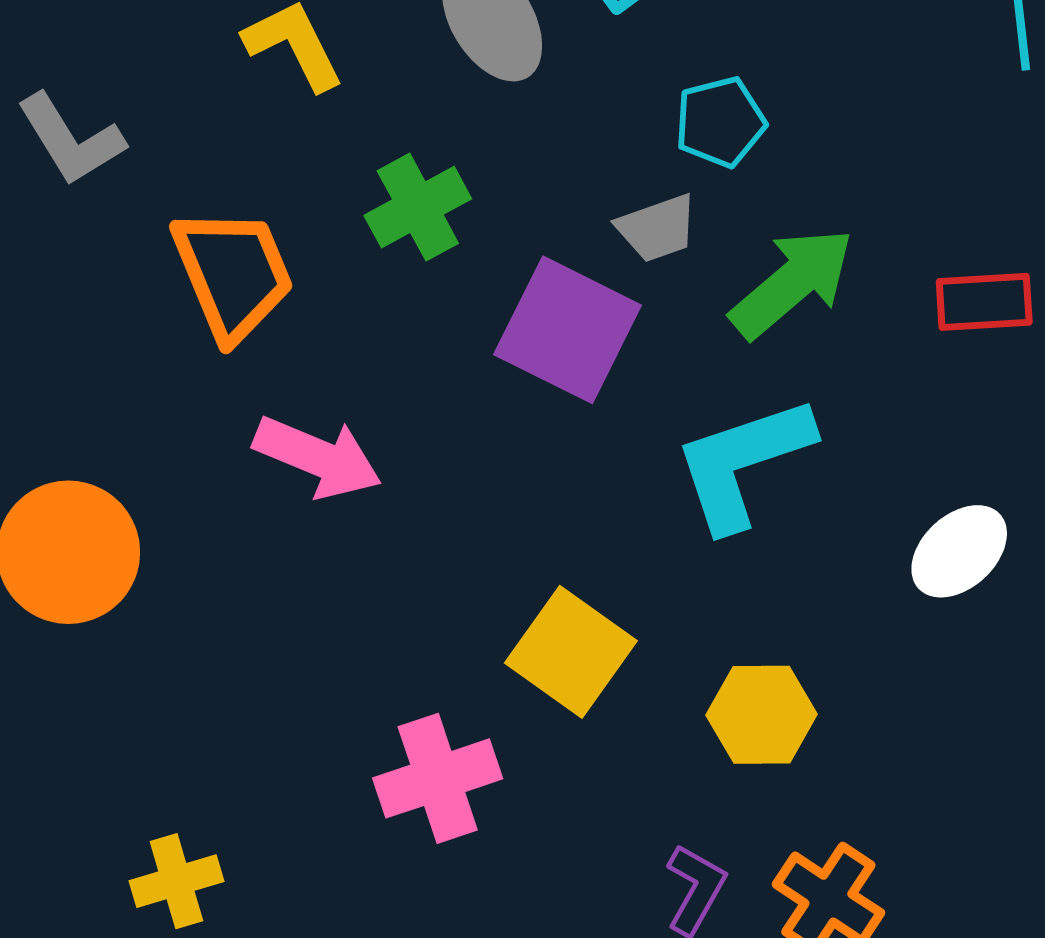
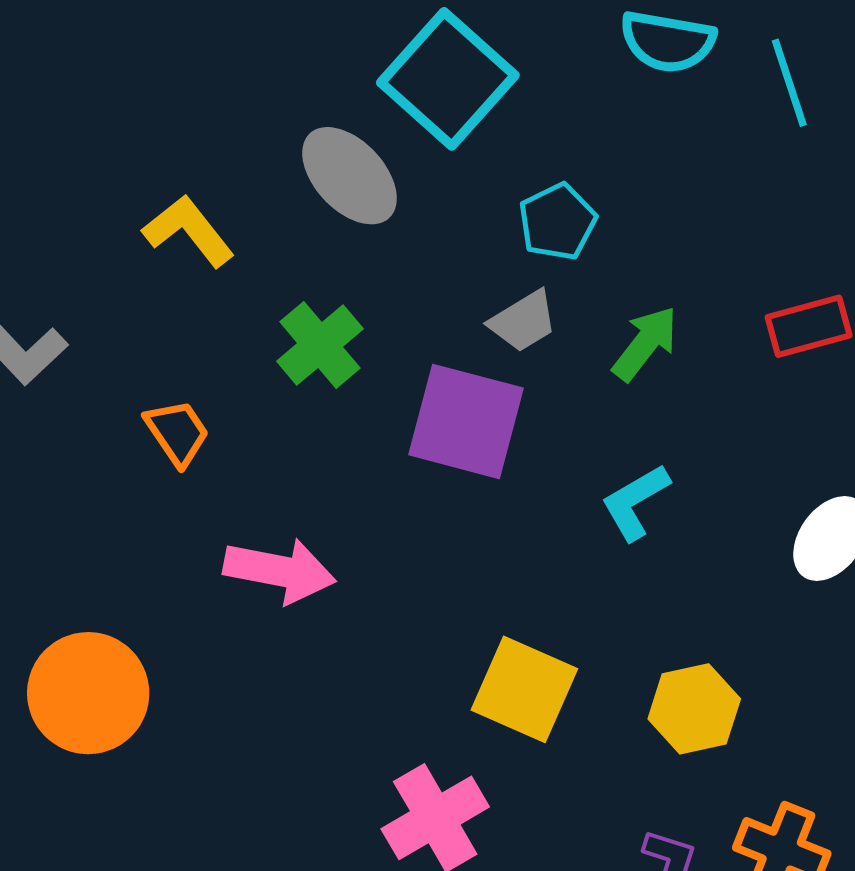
orange trapezoid: (233, 274) -> (177, 433), size x0.6
green arrow: (792, 283) -> (645, 343), size x0.7
cyan L-shape: (743, 463) -> (635, 502), size x0.6

